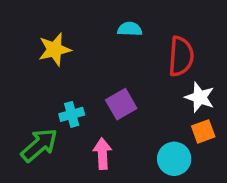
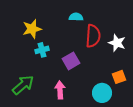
red semicircle: (181, 56) -> (93, 36), moved
white star: (200, 97) -> (117, 43), moved
cyan cross: (72, 114) -> (42, 50), moved

